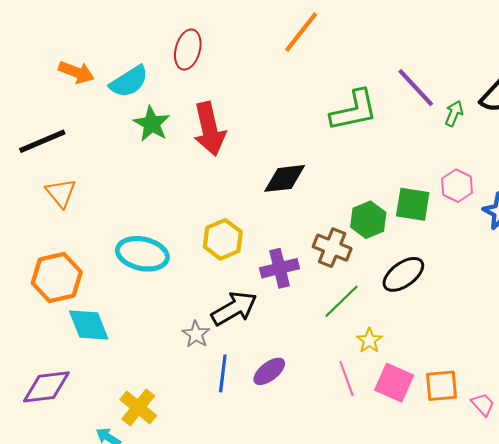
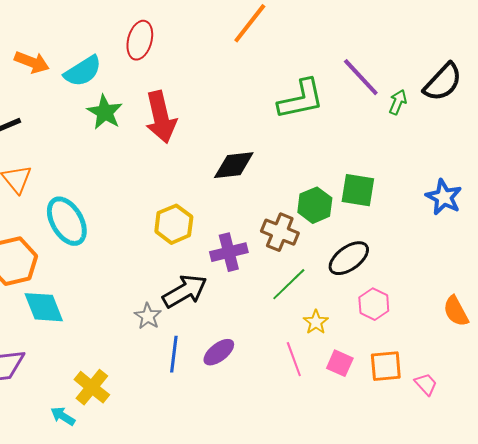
pink hexagon: (457, 186) -> (374, 304), moved
cyan ellipse: (142, 254) -> (67, 221), moved, turned 48
pink square: (394, 383) -> (340, 363), size x0.7

